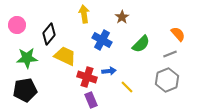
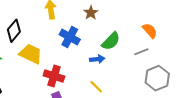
blue arrow: (109, 71) -> (97, 59), moved
gray hexagon: (167, 80) -> (157, 78), moved

